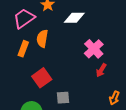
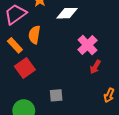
orange rectangle: (23, 49) -> (15, 45), turned -63
red square: (42, 78) -> (25, 68), moved

